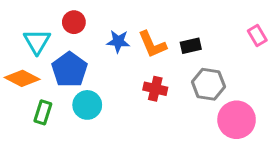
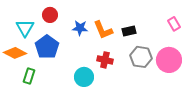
cyan circle: (87, 105) -> (84, 77), moved
pink circle: (237, 120) -> (169, 60), moved

